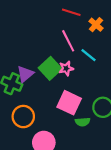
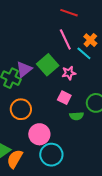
orange cross: (96, 25) -> (90, 40), moved
pink star: (66, 68) -> (69, 73), moved
pink square: (69, 103) -> (64, 98), size x0.6

